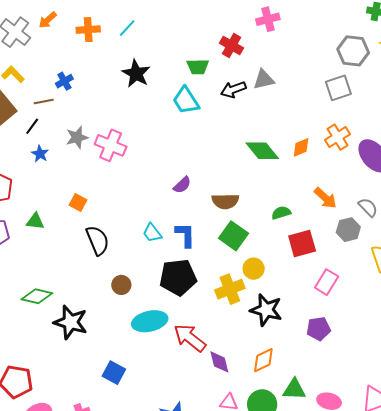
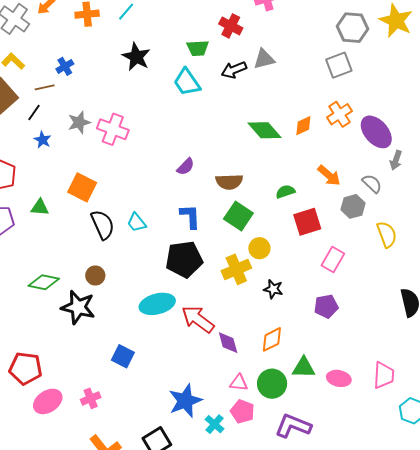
orange square: (78, 202) -> (82, 187), size x1.6
cyan trapezoid: (152, 233) -> (137, 222), moved
brown circle: (121, 285) -> (95, 276), moved
black star: (266, 310) -> (273, 289), size x0.6

